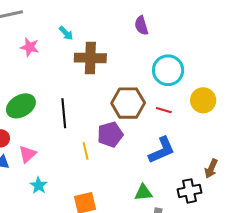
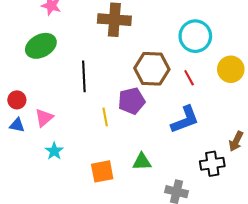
green ellipse: (21, 106) -> (41, 46), moved
red line: (164, 110) -> (189, 78), turned 42
green triangle: (143, 193) -> (142, 162), moved

